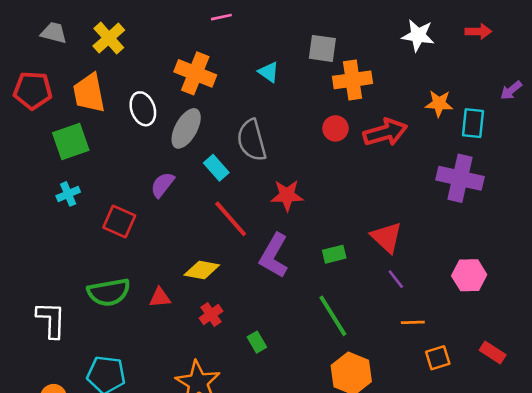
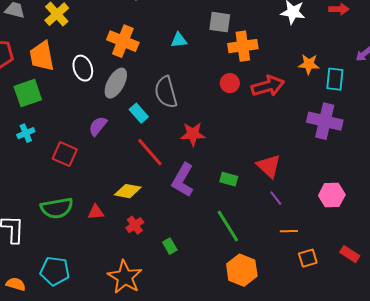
cyan triangle: (269, 72) -> (179, 40), turned -42
green rectangle: (334, 254) -> (229, 179), turned 30

